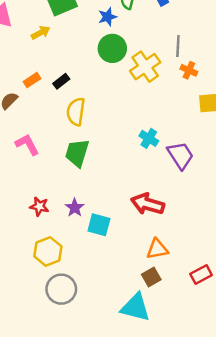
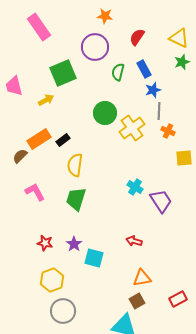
blue star: (107, 17) -> (153, 90), moved
orange rectangle: (32, 80) -> (39, 139), size x1.6
red arrow: (148, 204) -> (134, 241), size x0.6

